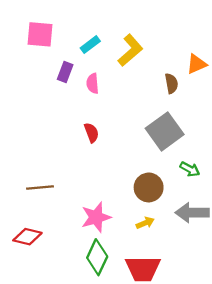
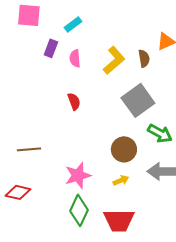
yellow L-shape: (130, 50) -> (114, 60), moved
green arrow: (190, 169) -> (160, 133), size x1.4

